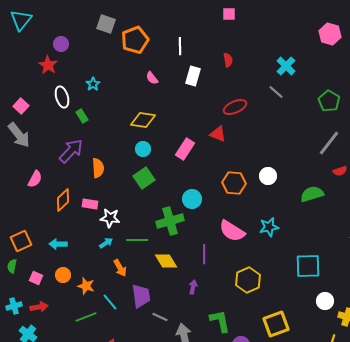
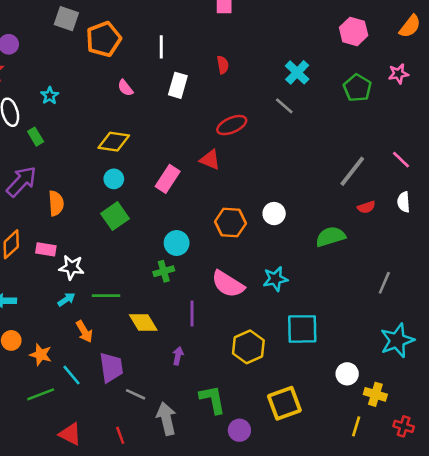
green pentagon: (329, 101) -> (357, 88), moved
green cross: (170, 221) -> (164, 271), moved, size x0.6
cyan square: (308, 266) -> (302, 329), moved

